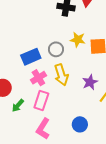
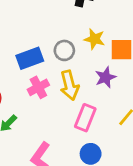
purple star: (90, 82) -> (105, 77), moved
pink rectangle: (41, 101) -> (85, 118), moved

